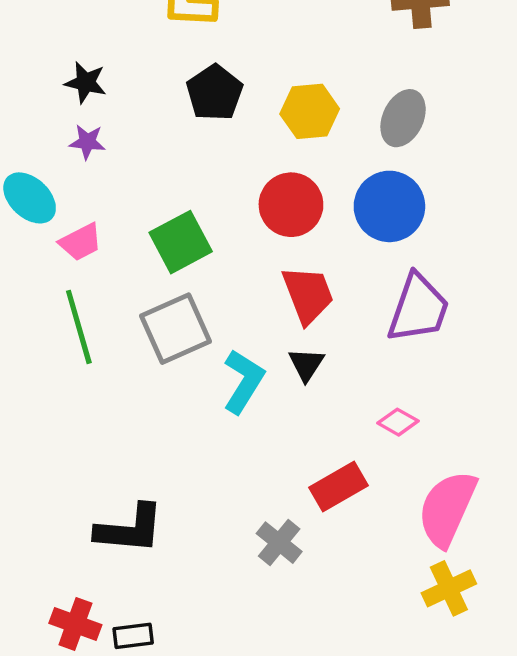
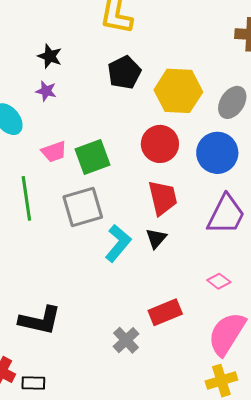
yellow hexagon: (310, 111) -> (178, 91), size x1.4
pink trapezoid: (80, 242) -> (54, 152), moved
pink diamond: (398, 422) -> (219, 281), moved

